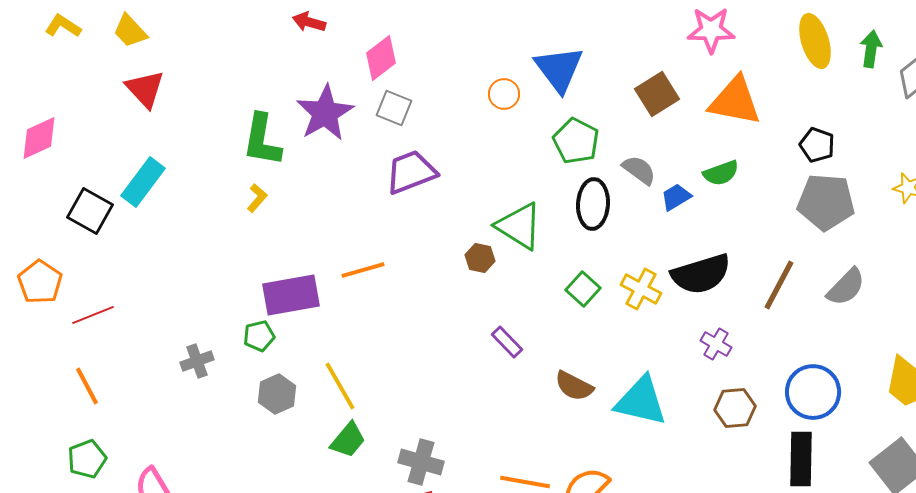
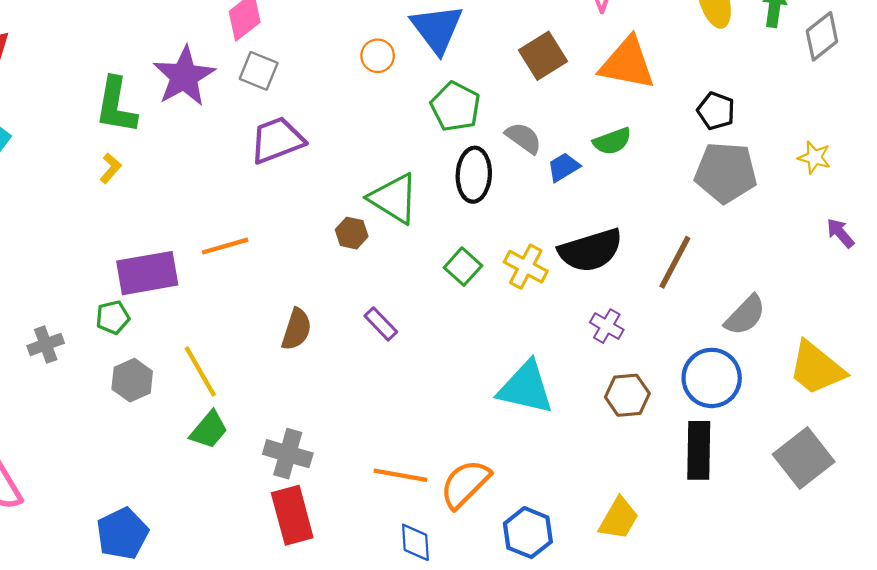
gray semicircle: (846, 287) -> (745, 315), moved
brown semicircle: (574, 386) -> (296, 329), moved, turned -99

